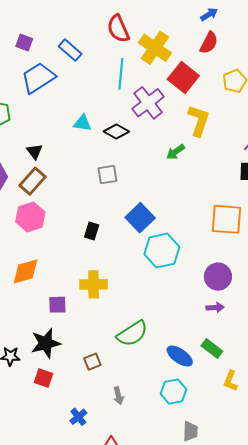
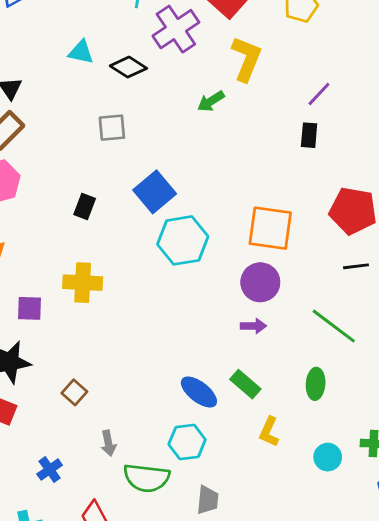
orange square: (227, 219) -> (270, 228), moved
green semicircle: (132, 334) -> (146, 478), moved, turned 36
brown square: (92, 362) -> (74, 392), turned -30

